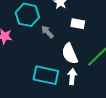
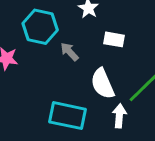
white arrow: (72, 76) -> (119, 116), moved

